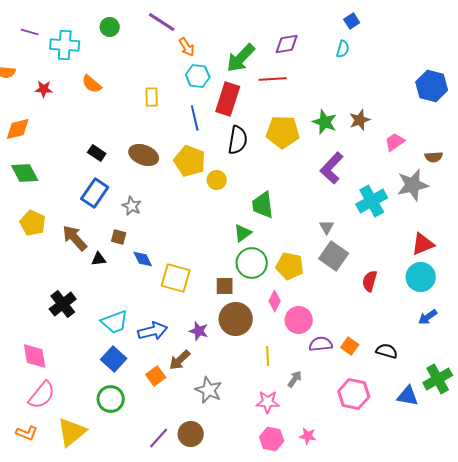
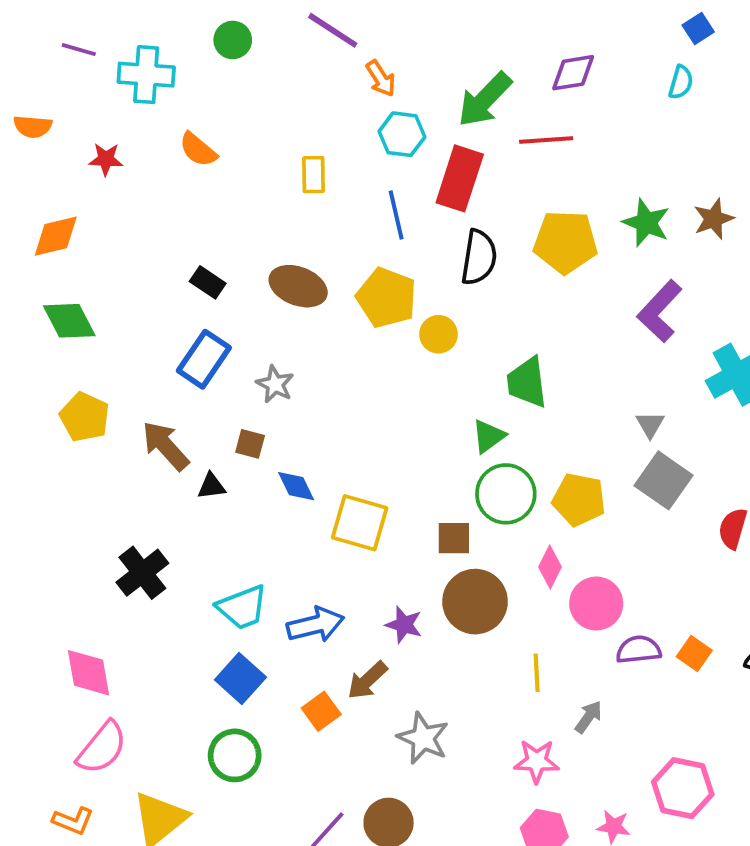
pink hexagon: (354, 394) -> (683, 788), moved

